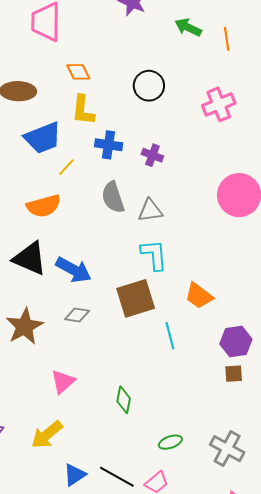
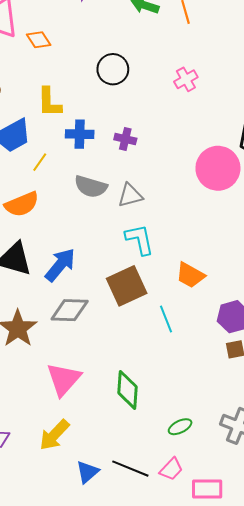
orange diamond: (78, 72) -> (39, 40), moved
pink cross: (219, 104) -> (186, 79), size x0.7
gray semicircle: (113, 197) -> (91, 187), turned -48
blue arrow: (73, 270) -> (60, 265), turned -72
gray diamond: (77, 315) -> (70, 310), size x1.5
pink triangle: (63, 382) -> (64, 379), size x1.4
green diamond: (124, 400) -> (127, 390), size x1.4

